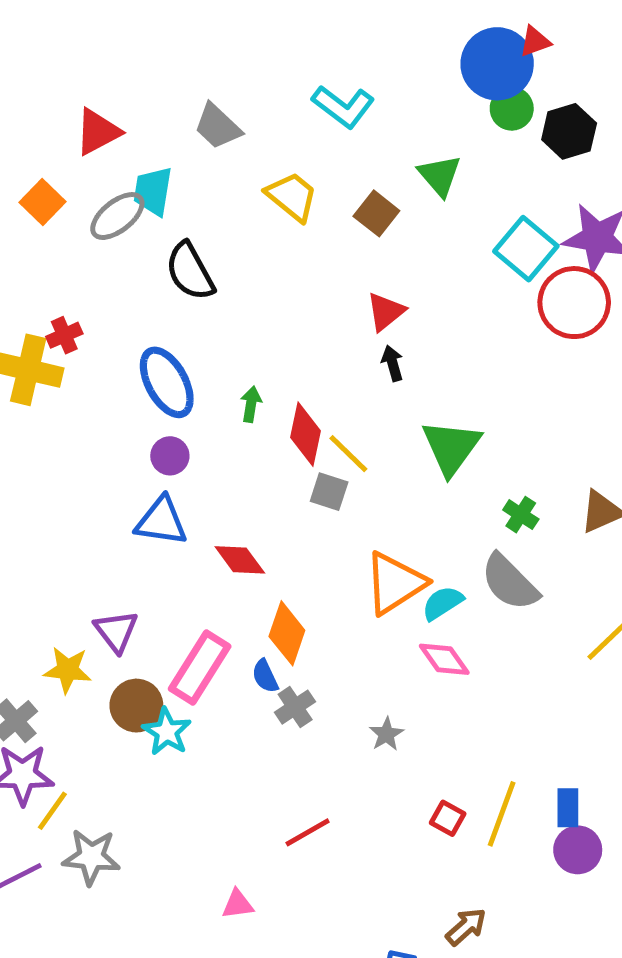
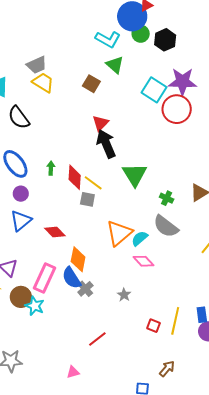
cyan L-shape: (343, 107) -> (108, 39), moved
gray trapezoid: (218, 126) -> (37, 65), moved, turned -60
yellow trapezoid: (292, 196) -> (43, 83), moved
black arrow: (392, 363) -> (106, 144), size x2.0
blue triangle: (161, 521) -> (21, 221), turned -40
blue semicircle: (265, 676) -> (72, 278), size x1.6

